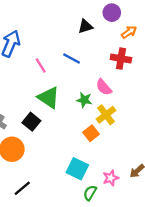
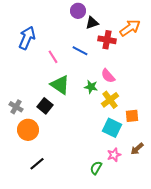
purple circle: (112, 13) -> (78, 11), moved
orange arrow: (129, 32) -> (130, 28), size x1.5
red cross: (121, 59) -> (107, 40), moved
orange square: (91, 133) -> (132, 116), moved, turned 32
cyan square: (77, 169) -> (112, 128), moved

